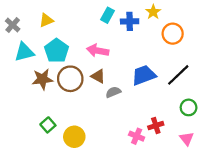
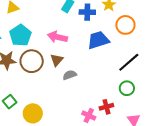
blue trapezoid: (144, 75) -> (98, 40), moved
brown triangle: (98, 76) -> (57, 60), turned 40
green circle: (189, 107) -> (127, 88), moved

